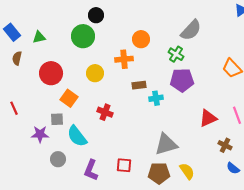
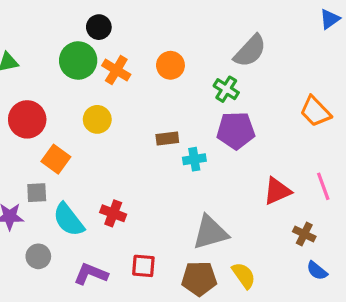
orange cross: (124, 59) -> (116, 70), moved, turned 36
red cross: (105, 112) -> (113, 213), moved
purple L-shape: (91, 170) -> (91, 274), turned 90

